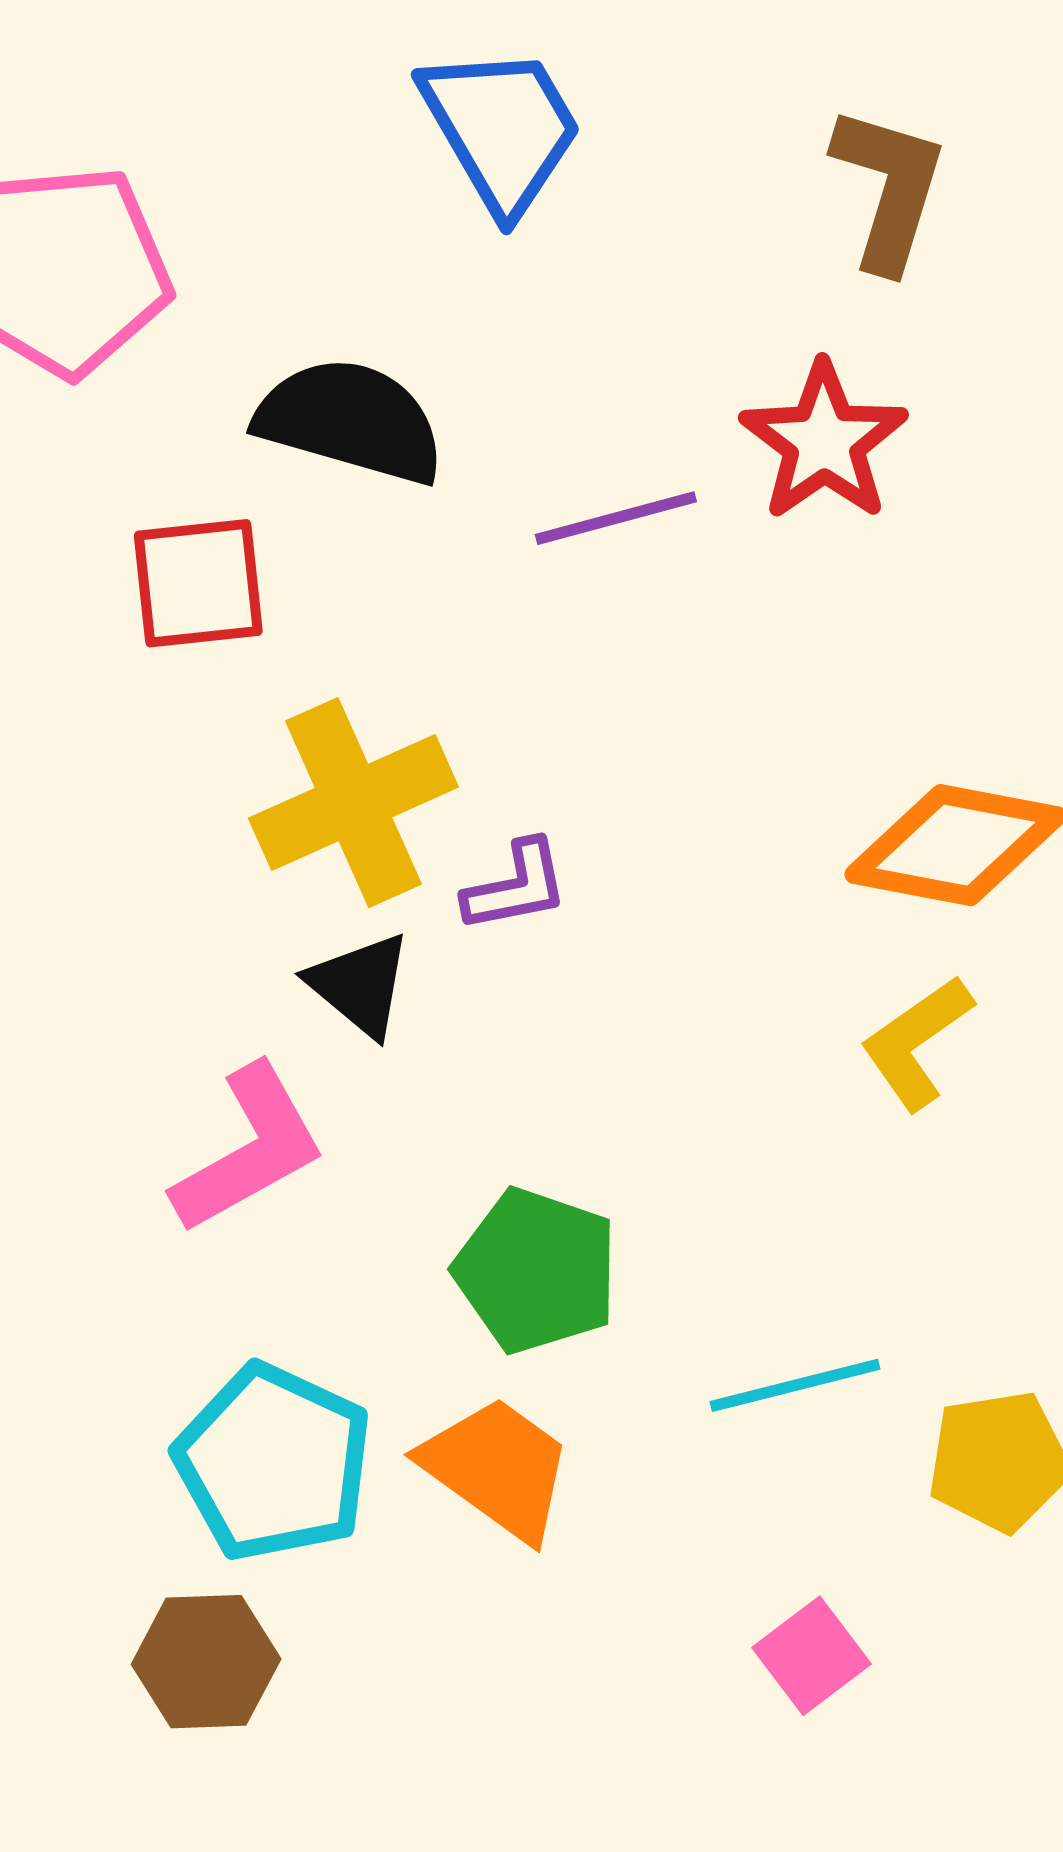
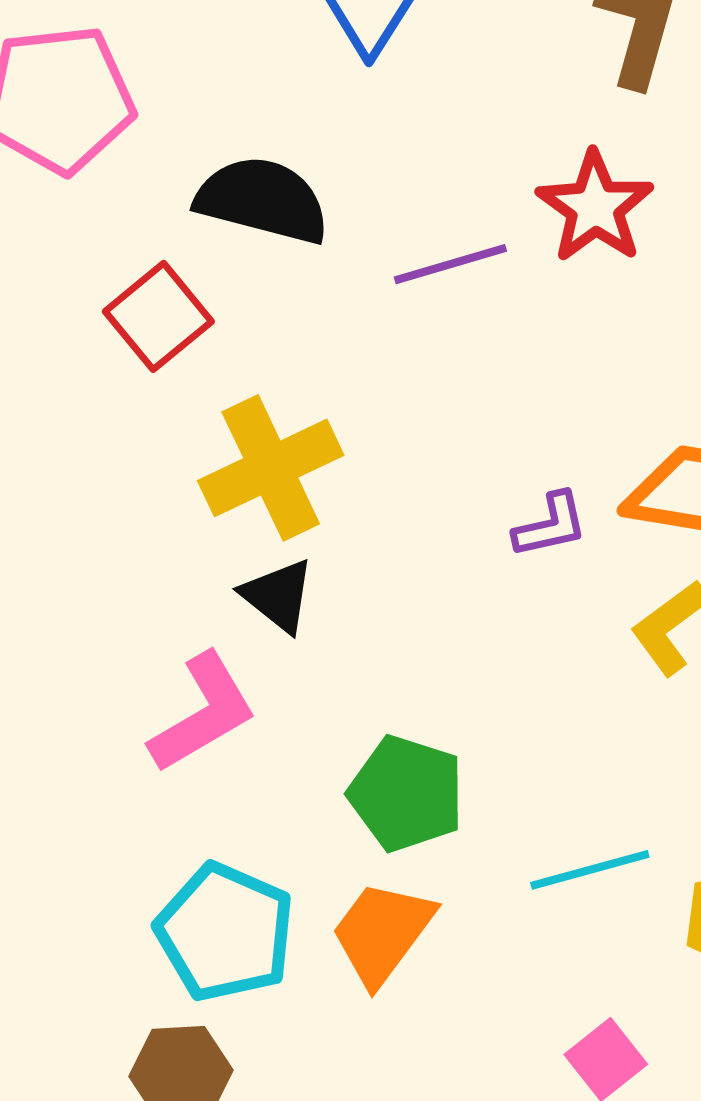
red square: (198, 583) -> (158, 316), turned -32
purple L-shape: (516, 886) -> (550, 525), moved
orange trapezoid: (497, 1468) -> (382, 933), turned -88

